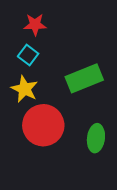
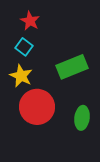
red star: (35, 25) -> (30, 21), turned 30

